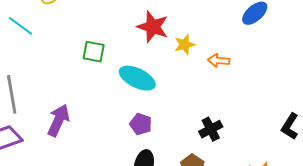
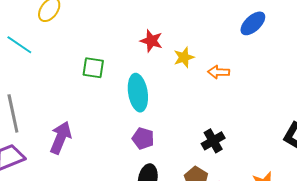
red star: (153, 27) -> (151, 41), size x0.7
cyan ellipse: (137, 78) -> (138, 93), turned 57

